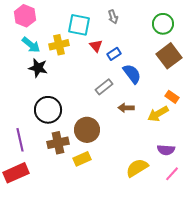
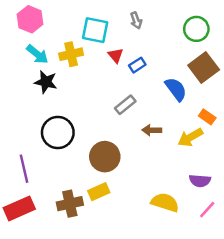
blue semicircle: (132, 74) -> (176, 89), moved
brown cross: (58, 143) -> (70, 204), moved
yellow semicircle: (137, 168) -> (165, 202), turned 50

